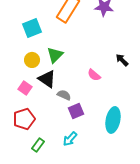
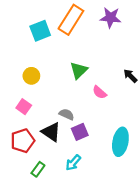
cyan square: (32, 28) -> (40, 31), moved
green triangle: (55, 55) -> (79, 70), moved
black triangle: (47, 79) -> (51, 132), moved

